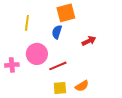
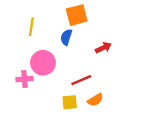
pink cross: (12, 65) -> (24, 79), moved
red line: (58, 66) -> (81, 80), moved

